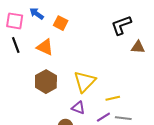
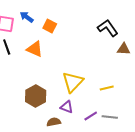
black L-shape: (121, 25) -> (108, 28), turned 75
brown hexagon: (46, 82) -> (36, 96), moved
yellow line: (113, 98) -> (107, 88), moved

